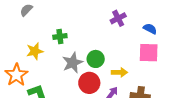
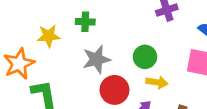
green circle: (96, 59) -> (145, 57), moved

